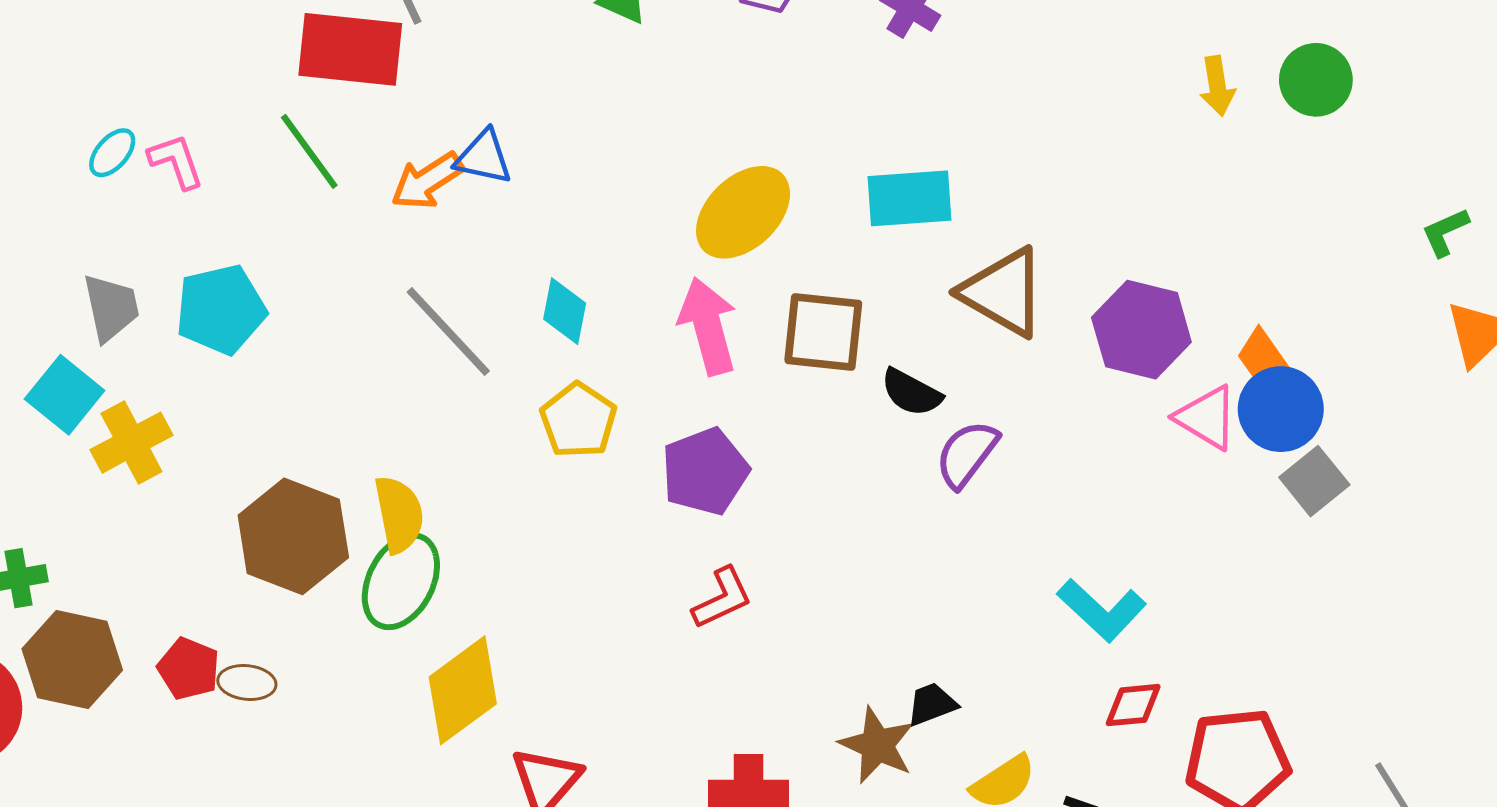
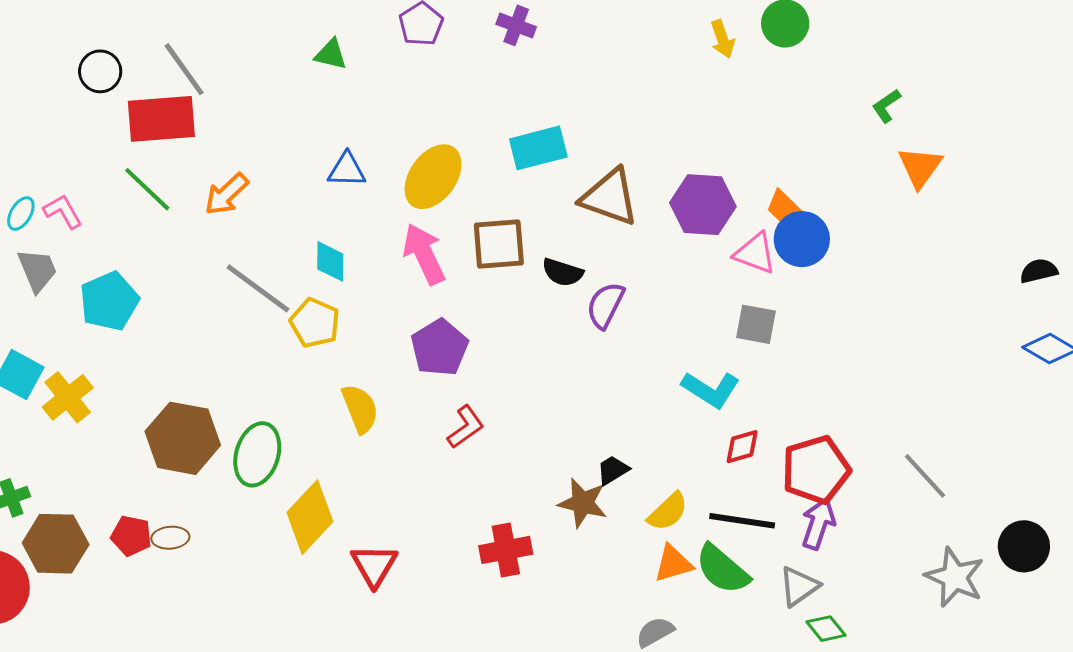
blue triangle: (484, 157) -> (347, 170), moved
gray trapezoid: (111, 308) -> (37, 270), moved
yellow pentagon: (578, 420) -> (315, 323), moved
gray square: (1314, 481) -> (756, 324), moved, turned -30
yellow semicircle: (399, 514) -> (360, 409), moved

